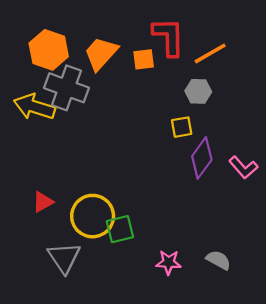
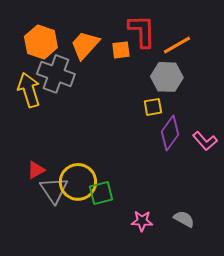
gray hexagon: (198, 91) -> (167, 77), size x1.4
yellow arrow: (34, 107) -> (29, 90), turned 56
gray triangle: (64, 258) -> (54, 190), moved

